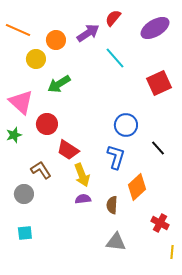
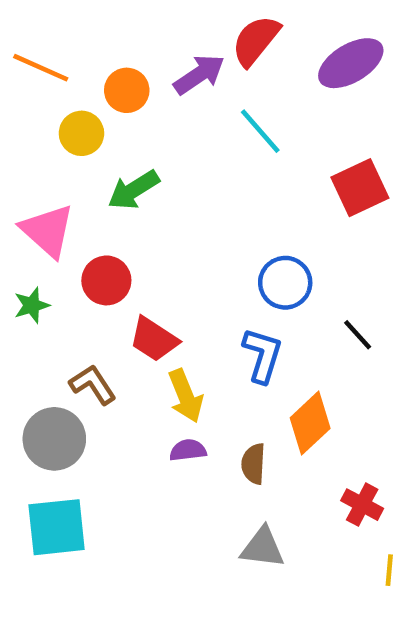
red semicircle: (113, 18) -> (256, 41), size x1.4
gray circle: (24, 194) -> (54, 439), size x1.4
cyan square: (25, 233) -> (57, 527), size x1.8

